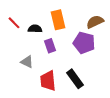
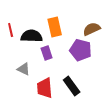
red line: (14, 23) -> (11, 30), turned 32
black semicircle: (35, 29) -> (32, 36), size x1.5

